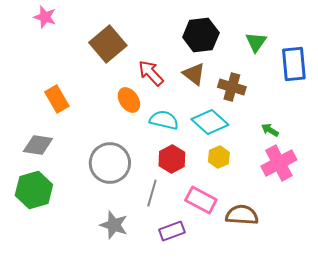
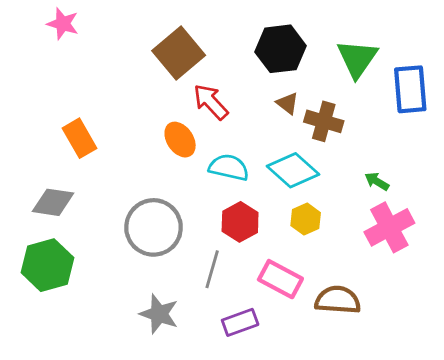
green triangle: (256, 42) -> (357, 59), size x1.4
brown square: (108, 44) -> (179, 53), moved
brown triangle: (194, 74) -> (287, 103), moved, size x0.7

